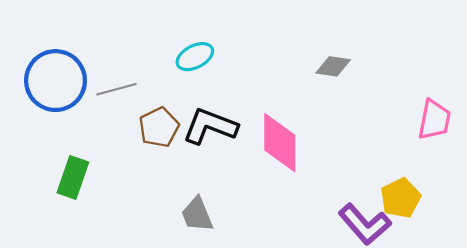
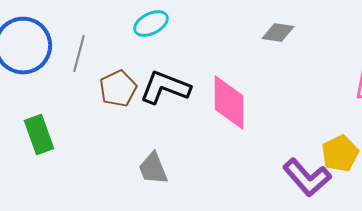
gray line: (116, 89) -> (79, 54), turned -60
green rectangle: (73, 177) -> (39, 134), turned -39

